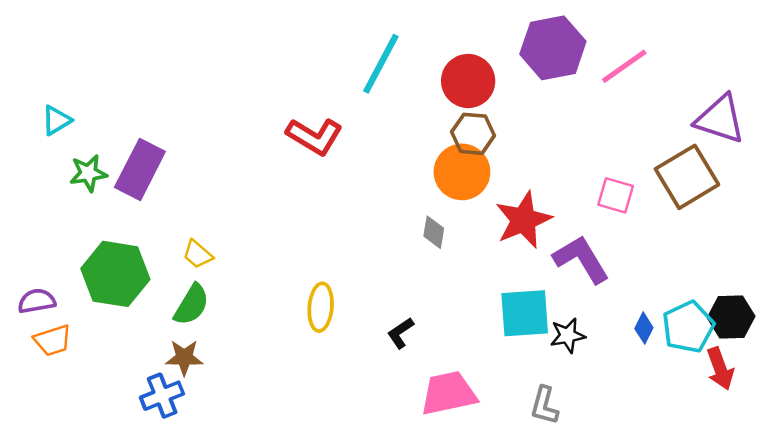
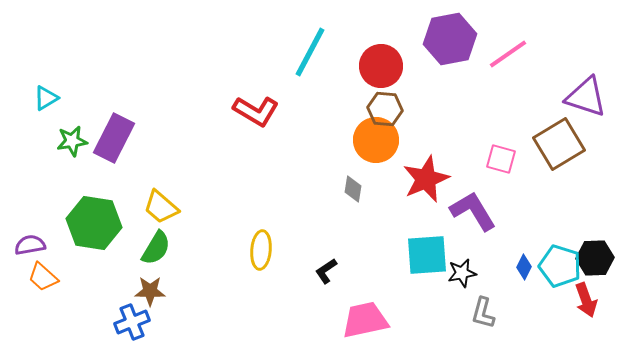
yellow trapezoid: (198, 254) -> (161, 207), size x1.4
cyan pentagon: (688, 327) -> (560, 266), turned -30
orange trapezoid: (53, 340) -> (43, 277), turned 60
gray L-shape: (544, 405) -> (483, 313), moved

